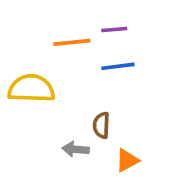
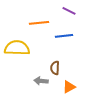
purple line: (114, 29) -> (69, 11), moved, turned 32

